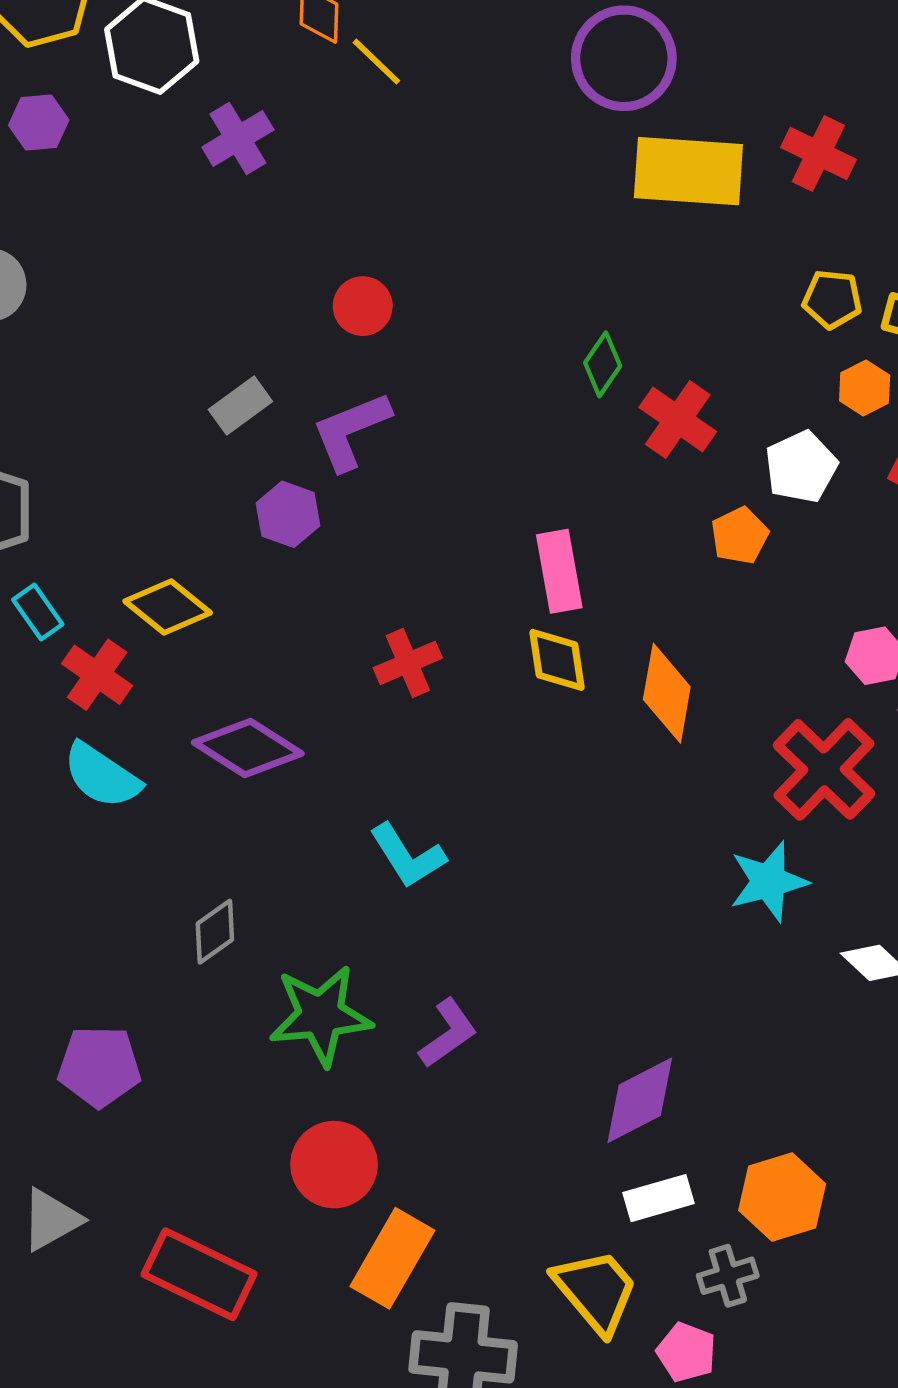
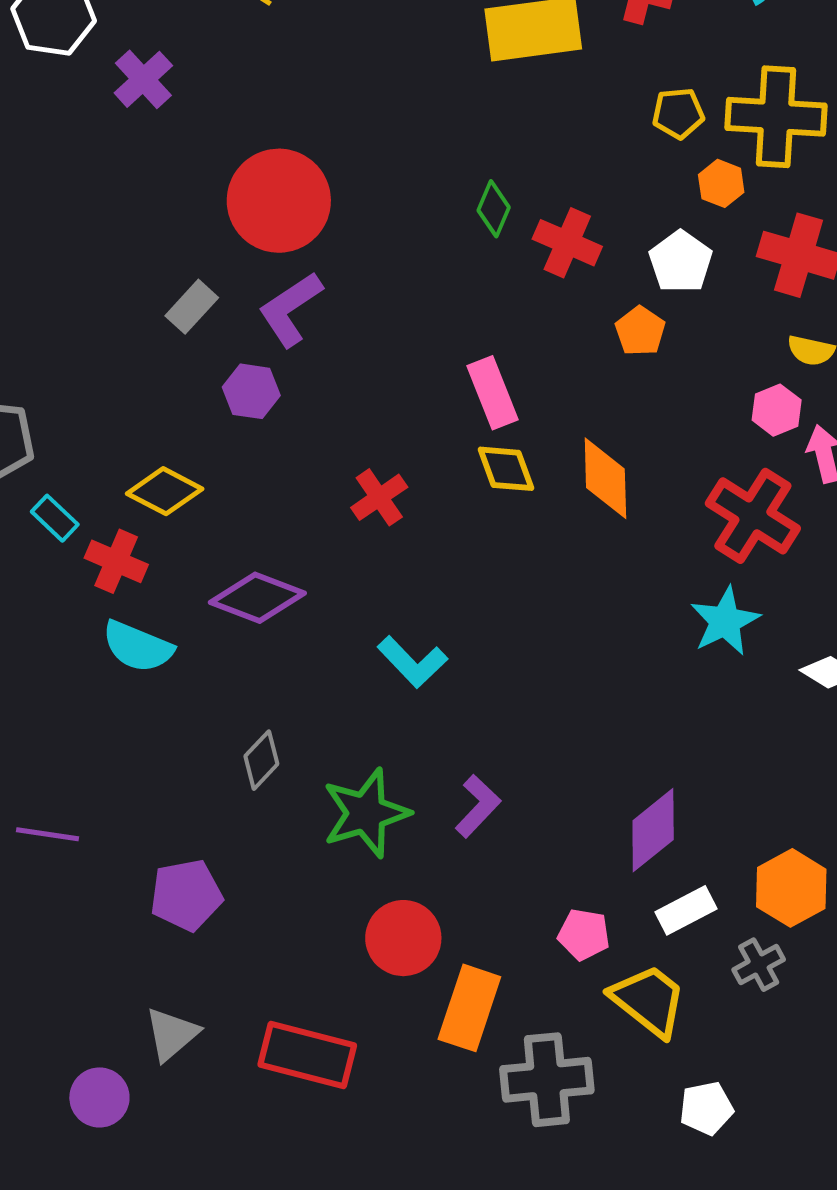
red circle: (363, 306) -> (279, 201), size x2.0
pink pentagon: (686, 1352) -> (584, 934), moved

